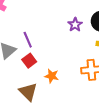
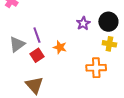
orange star: (52, 76) -> (60, 47), moved

